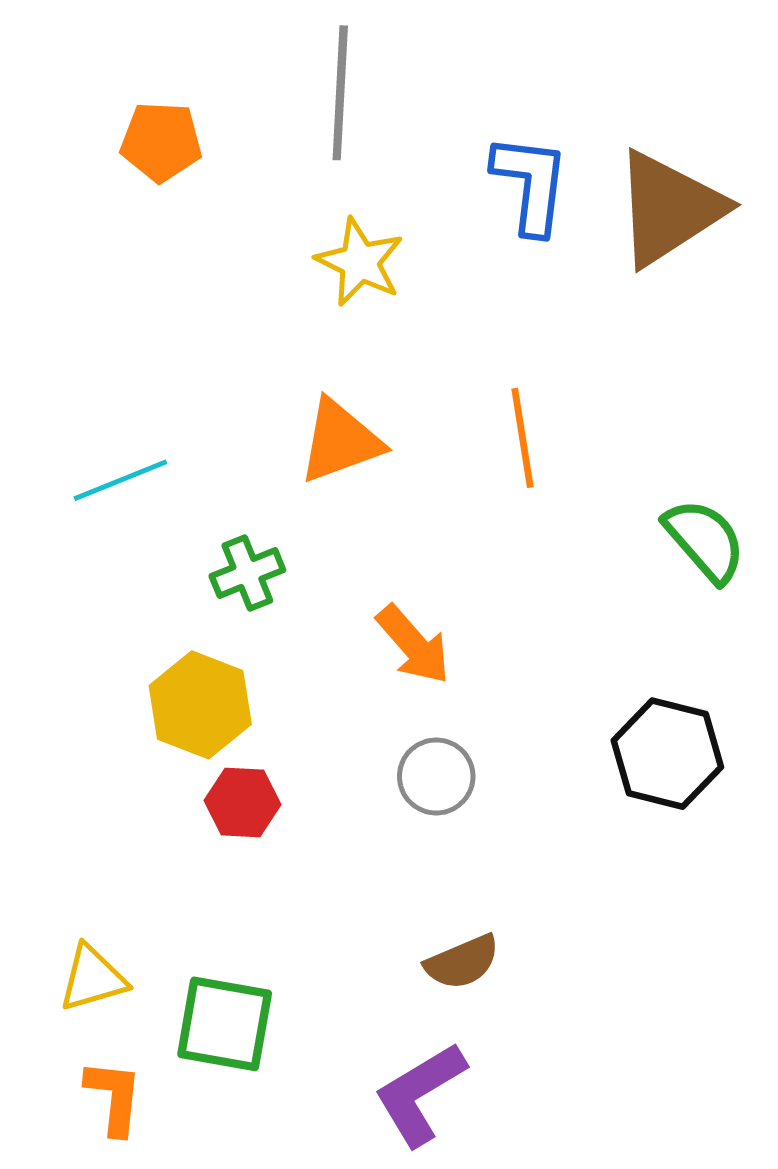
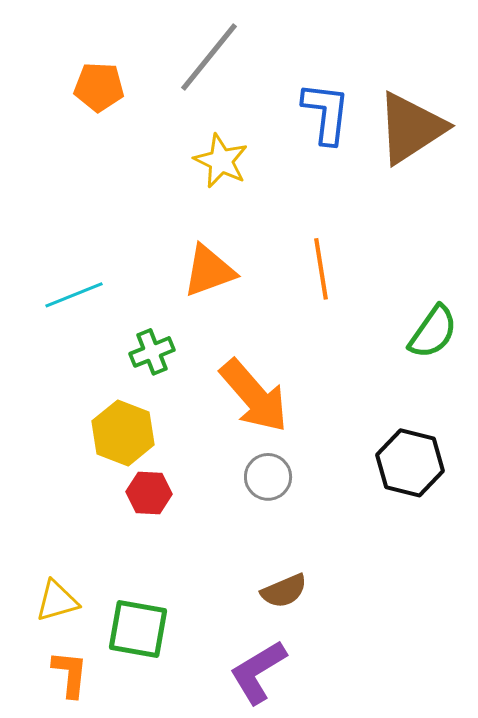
gray line: (340, 93) -> (209, 57), turned 36
green semicircle: (705, 540) -> (433, 332), turned 76
orange arrow: (413, 645) -> (254, 396), size x1.5

